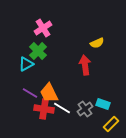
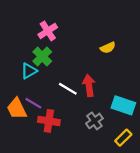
red arrow: (85, 65) -> (89, 85), moved
orange trapezoid: (49, 93) -> (17, 109), moved
cyan rectangle: (103, 104) -> (123, 105), moved, size x1.5
white line: (62, 108) -> (68, 89), moved

